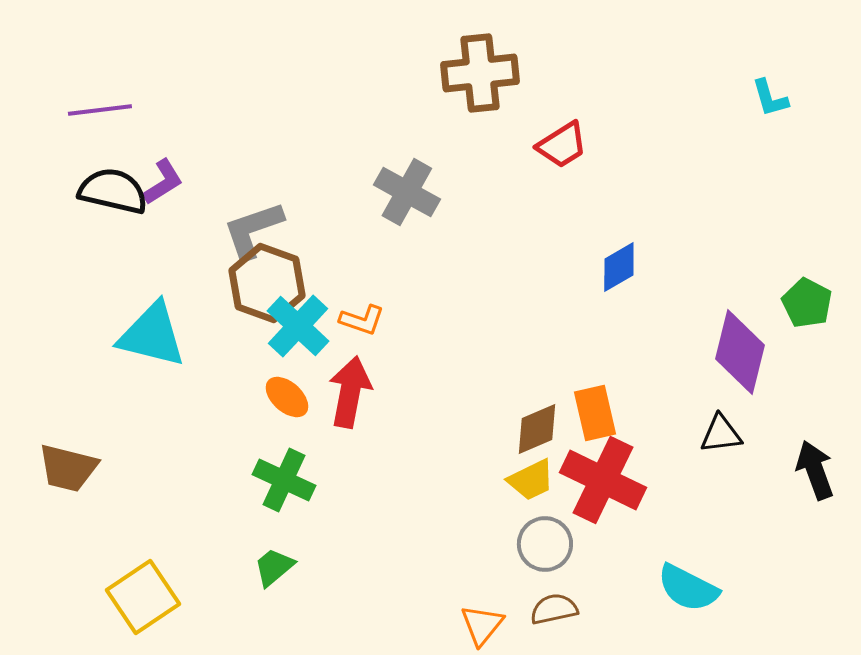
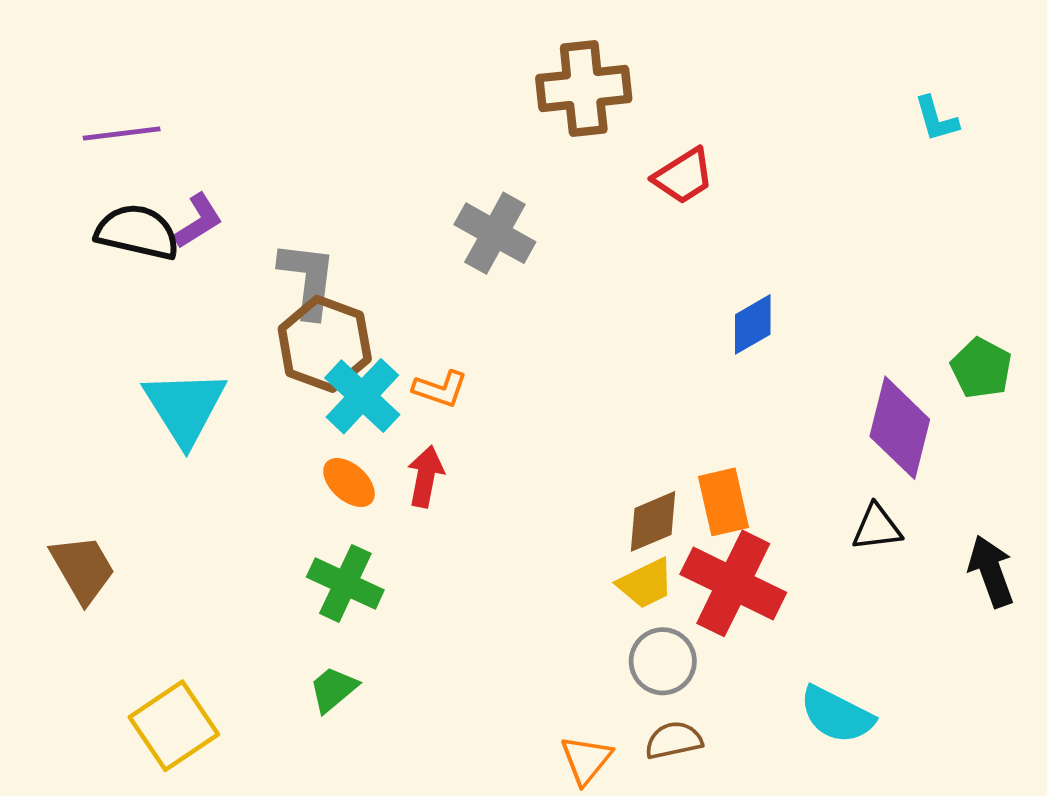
gray L-shape: (253, 230) -> (308, 279), turned 116
cyan triangle: (152, 335) -> (185, 407), turned 44
red arrow: (350, 392) -> (426, 476), size x0.7
brown trapezoid: (68, 468) -> (83, 569), turned -134

